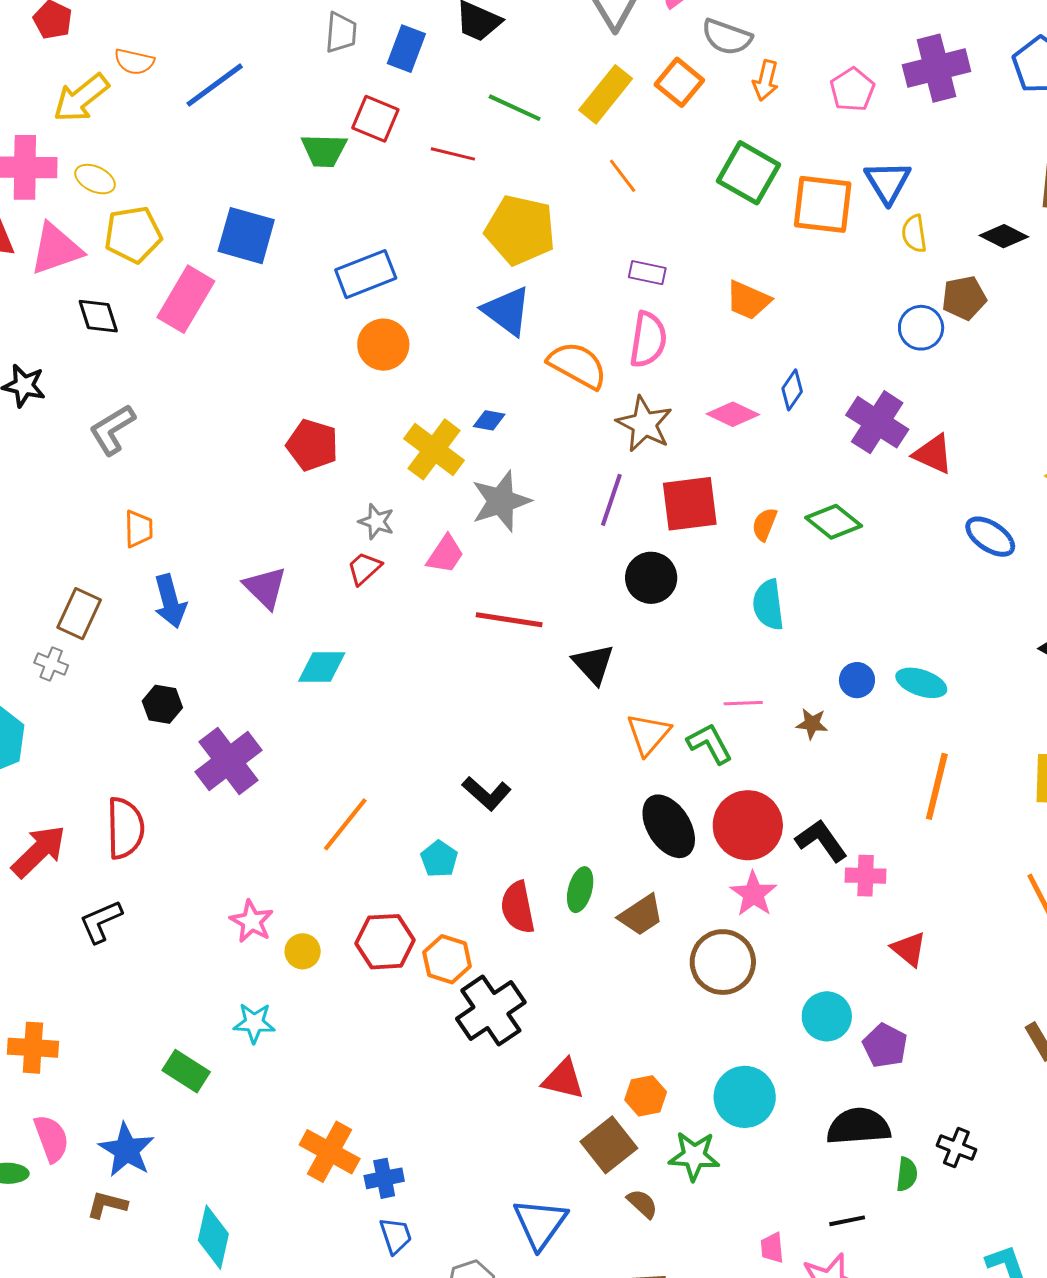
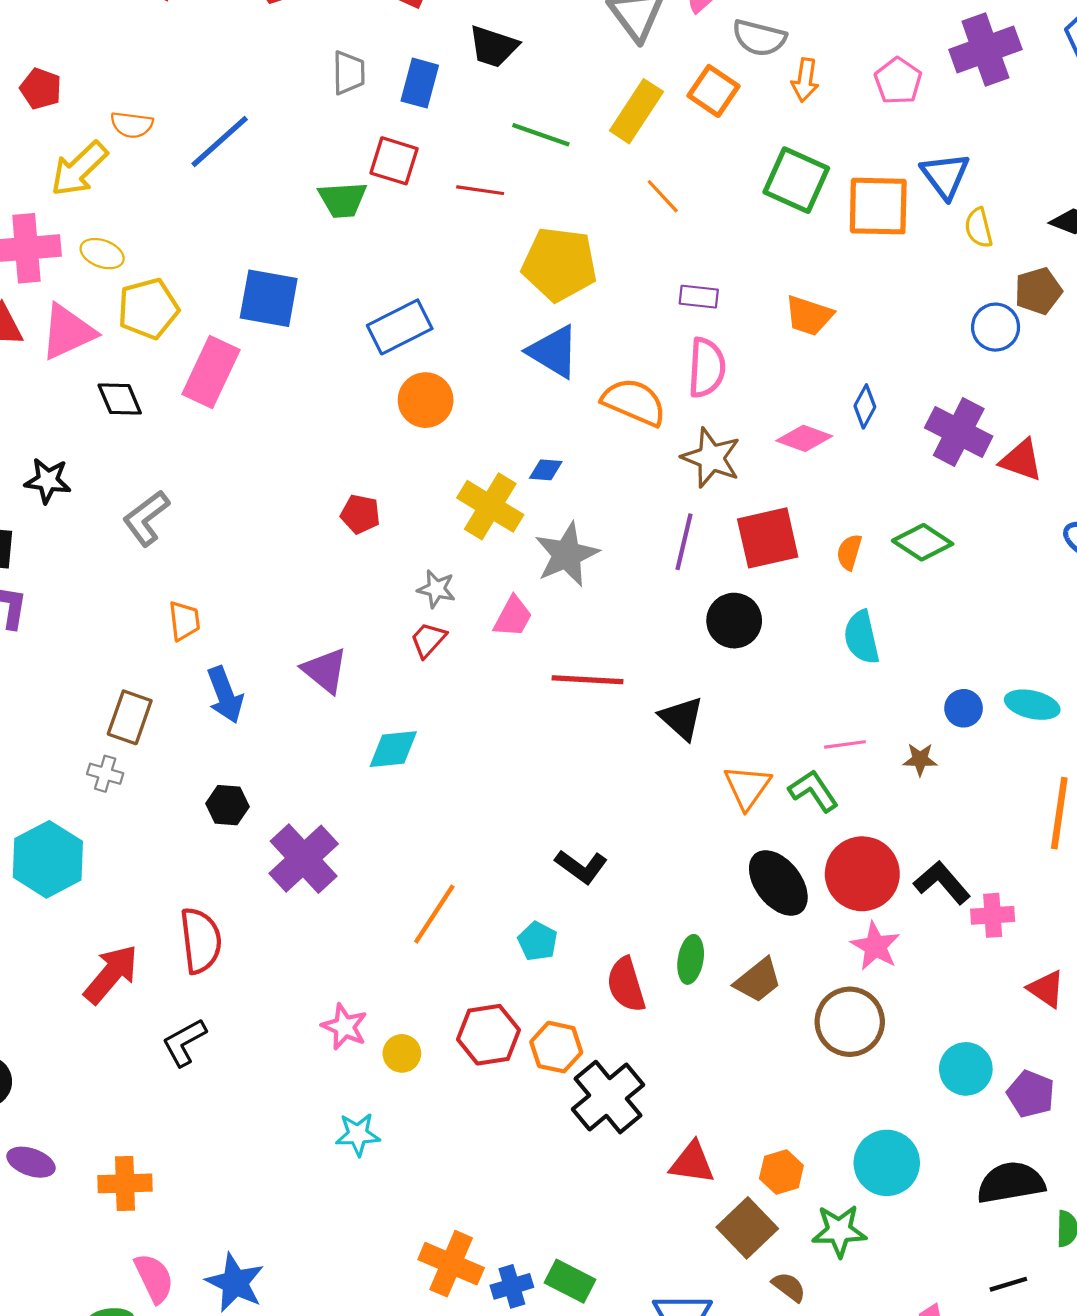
red pentagon: (312, 445) -> (360, 514), size x0.7
green rectangle: (186, 1071) -> (570, 1281), moved

